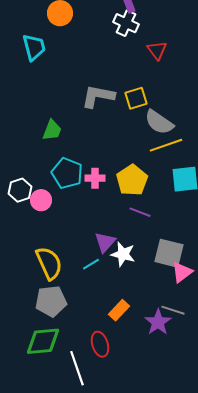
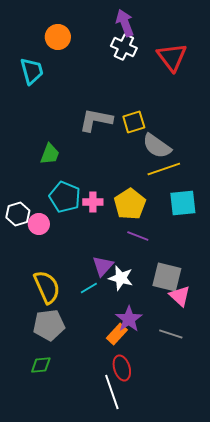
red triangle: (157, 50) -> (172, 57), moved, size x1.5
pink triangle: (182, 272) -> (180, 296), turned -40
purple star: (158, 322) -> (129, 319), moved
green diamond: (43, 341) -> (41, 365), size x0.6
red ellipse: (100, 344) -> (122, 368), moved
white line: (77, 368) -> (112, 392), moved

